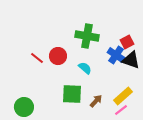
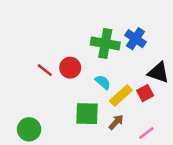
red square: (127, 42) -> (145, 93), moved
blue cross: (116, 55) -> (135, 39), moved
yellow rectangle: (123, 96) -> (121, 95), moved

